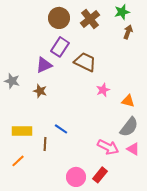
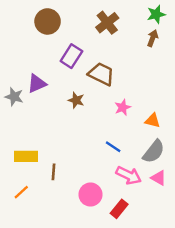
green star: (122, 12) -> (156, 14), moved
brown circle: (59, 18) -> (48, 21), moved
purple triangle: (44, 65) -> (37, 84), moved
brown star: (40, 91) -> (76, 100), moved
blue line: (61, 129) -> (113, 147), moved
pink circle: (76, 177) -> (90, 195), moved

